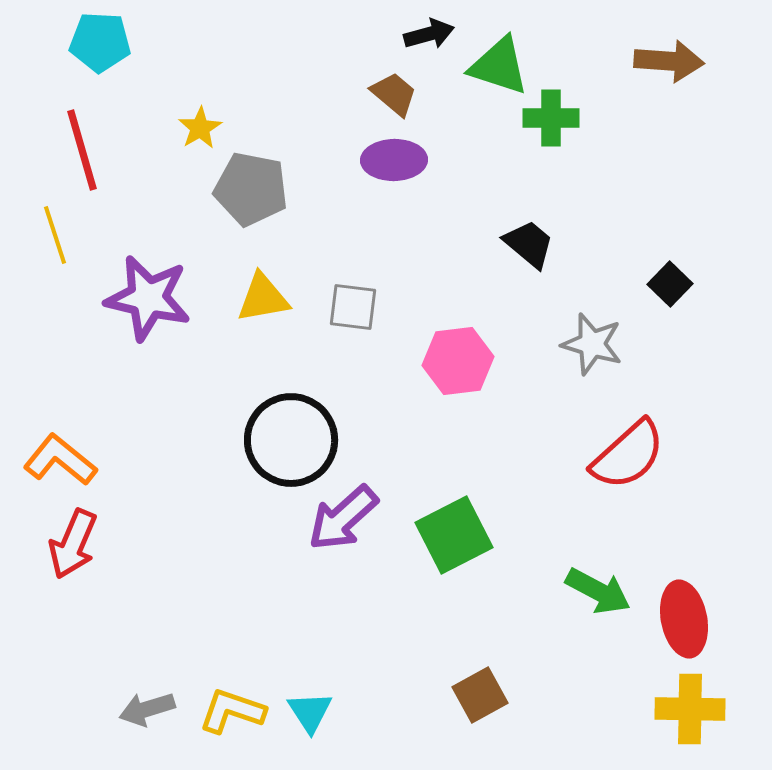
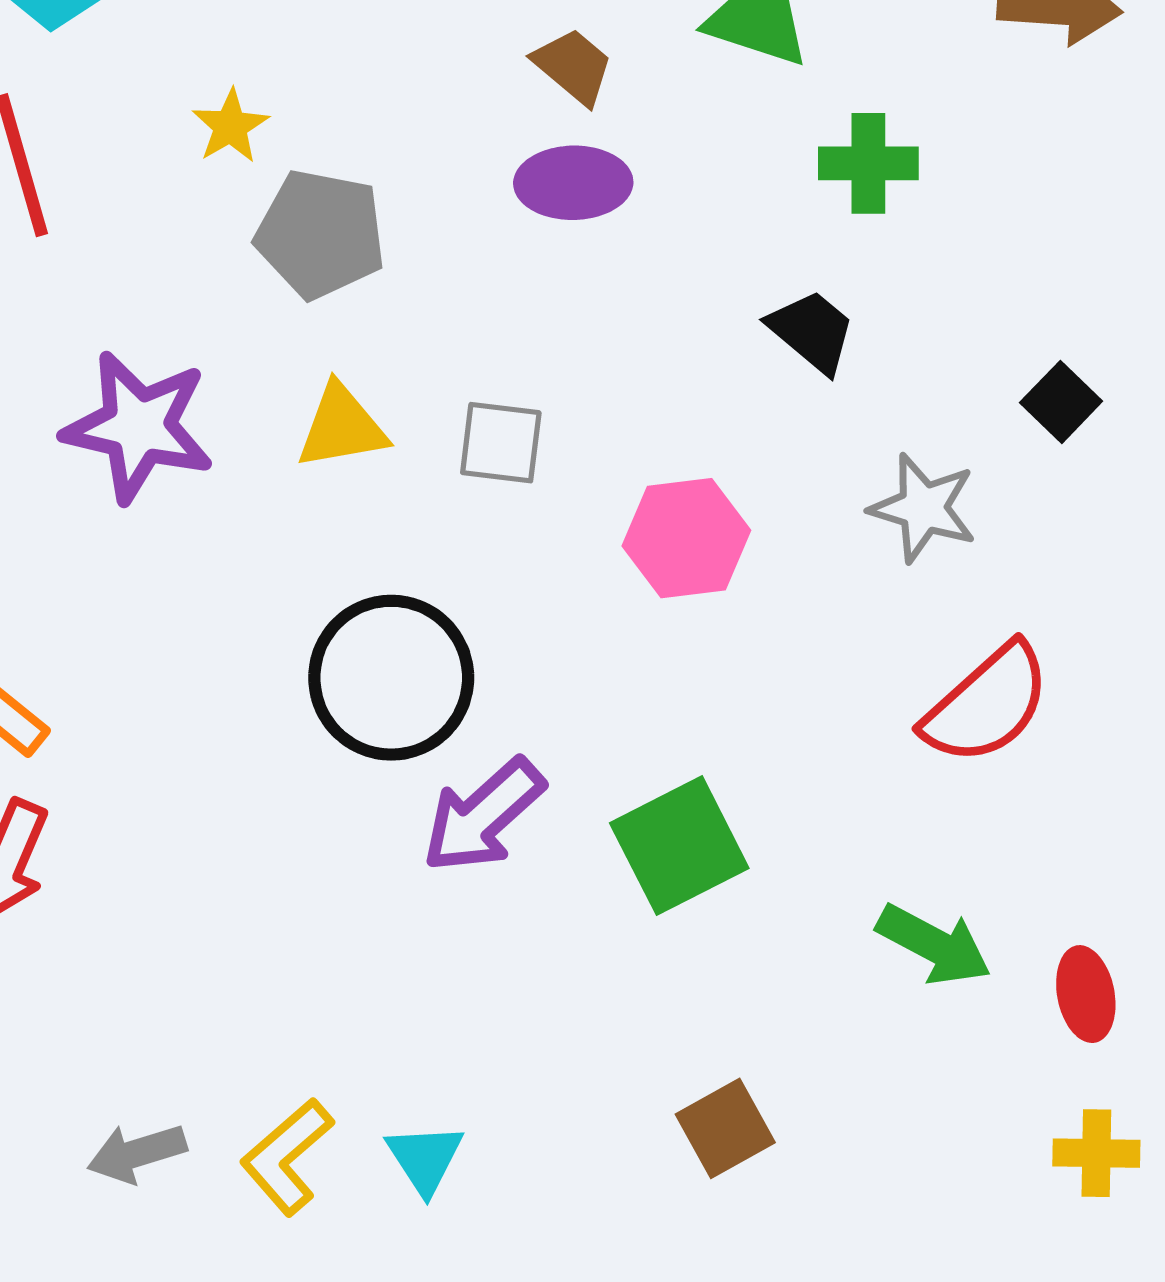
green cross: (551, 118) -> (868, 163), moved
red ellipse: (684, 619) -> (1086, 994), size x0.7
yellow cross: (690, 709) -> (1096, 1153), size x0.7
yellow L-shape: (232, 711) -> (287, 1157), turned -60

